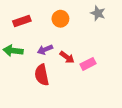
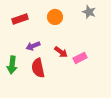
purple arrow: (45, 50) -> (33, 46), moved
green arrow: (13, 51) -> (12, 65), moved, turned -90

